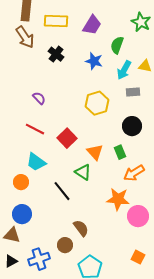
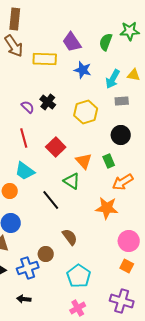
yellow rectangle: (56, 21) -> (45, 59), moved
green star: (141, 22) -> (130, 31), turned -30
purple trapezoid: (92, 25) -> (72, 42), moved, turned 115
green semicircle: (117, 45) -> (106, 42), moved
black cross: (56, 54) -> (48, 102), moved
red line: (35, 129) -> (24, 138), turned 48
pink circle: (138, 216) -> (129, 241), moved
brown circle: (65, 245) -> (46, 254), moved

